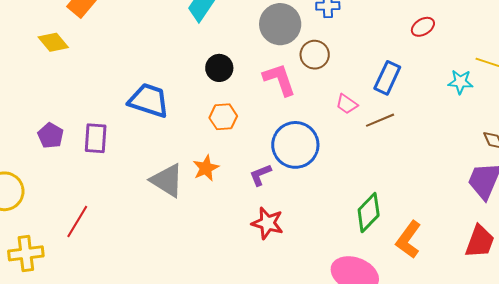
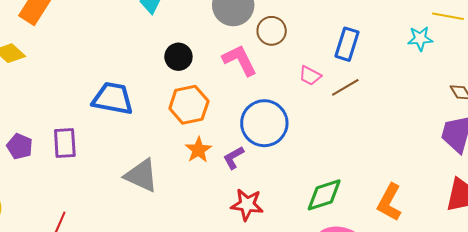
orange hexagon: (223, 117) -> (189, 105), size x1.4
orange star: (206, 168) -> (198, 150), moved
green diamond: (369, 213) -> (324, 195), moved, turned 36

